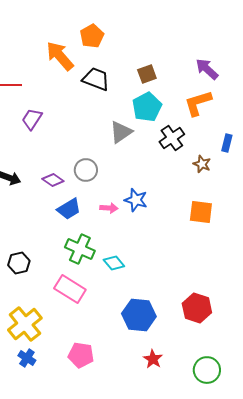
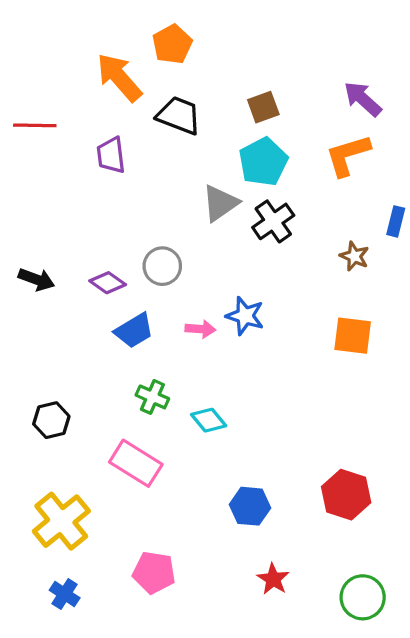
purple trapezoid: (32, 119) -> (111, 155), moved, turned -40
black cross: (172, 138) -> (273, 221), moved
green cross: (80, 249) -> (152, 397), size x0.7
blue hexagon: (139, 315) -> (250, 506), size x0.7
blue cross: (27, 358) -> (65, 594), moved

